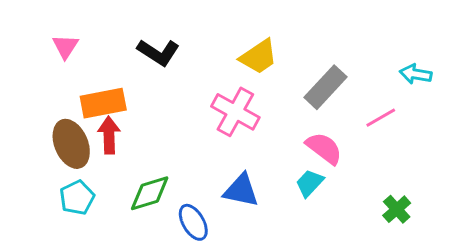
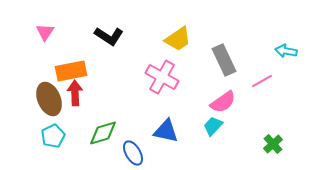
gray rectangle: (325, 87) -> (224, 60), turned -68
pink semicircle: (324, 148) -> (223, 102), turned 108

